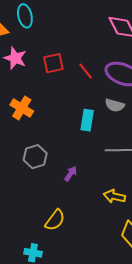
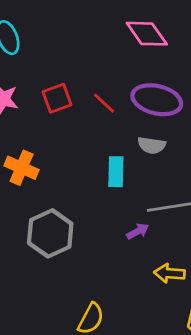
gray hexagon: (35, 157) -> (50, 233), size x1.4
purple arrow: (71, 174) -> (138, 231), moved, turned 35

